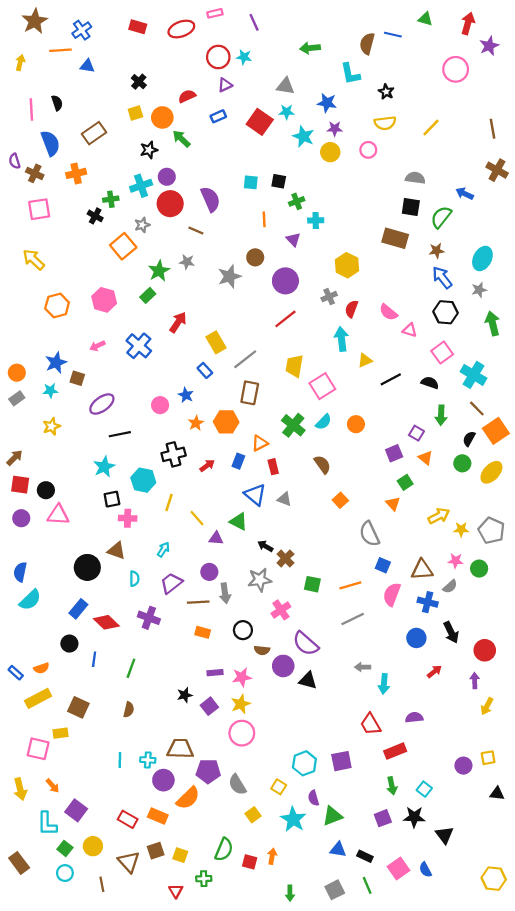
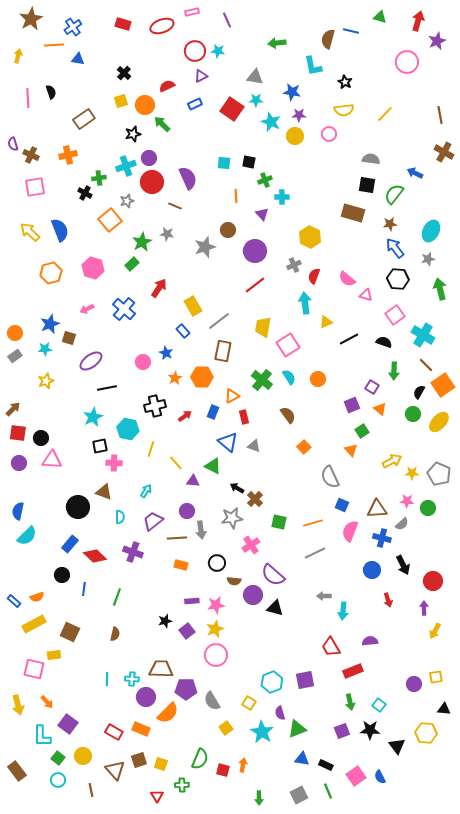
blue semicircle: (50, 143) -> (60, 230), moved
cyan semicircle: (324, 422) -> (289, 377), turned -77
red arrow: (434, 672) -> (388, 600), turned 112
yellow hexagon: (494, 879) -> (426, 733), moved

